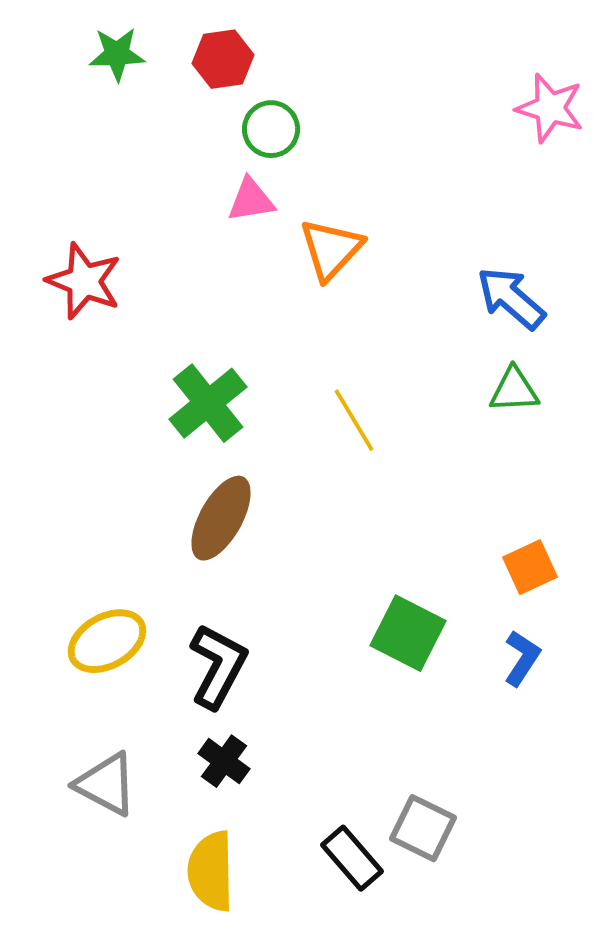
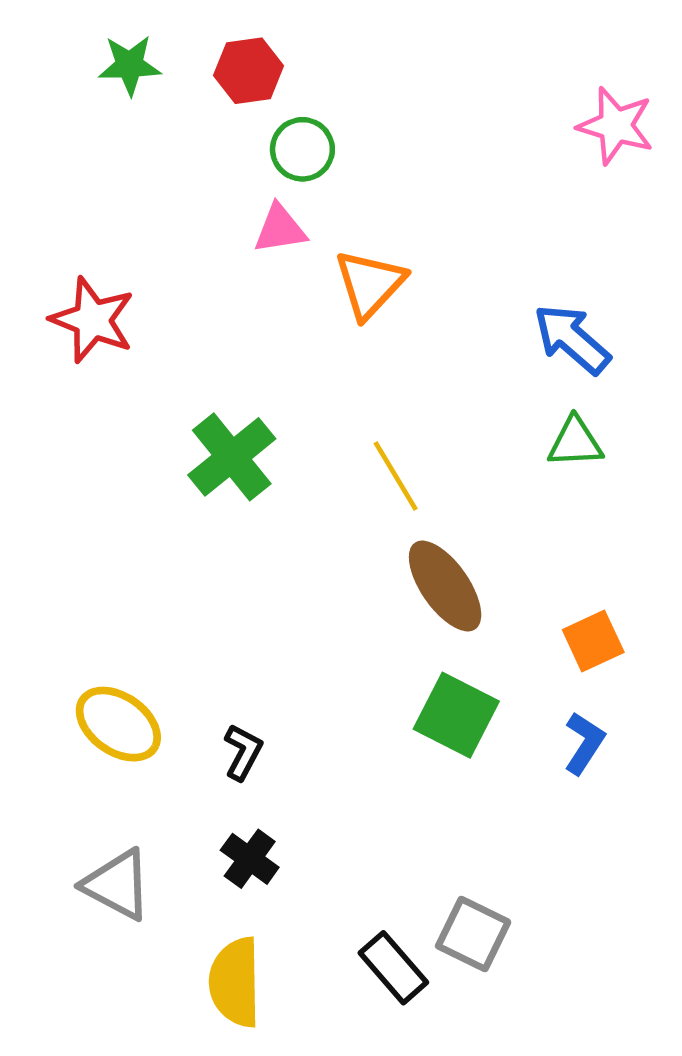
brown ellipse: (221, 518) -> (445, 586), moved, turned -64
yellow ellipse: (107, 641) -> (118, 724), turned 64
black L-shape: (218, 666) -> (243, 752), size x0.6

